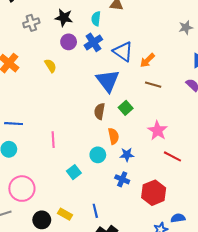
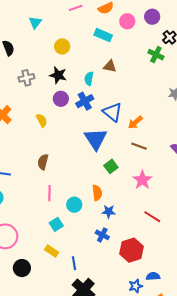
brown semicircle: (99, 111) -> (43, 162), moved
pink star: (157, 131) -> (142, 180), moved
pink line: (53, 140) -> (50, 193), moved
cyan circle: (98, 155) -> (74, 205), moved
yellow rectangle: (65, 214) -> (52, 251), moved

